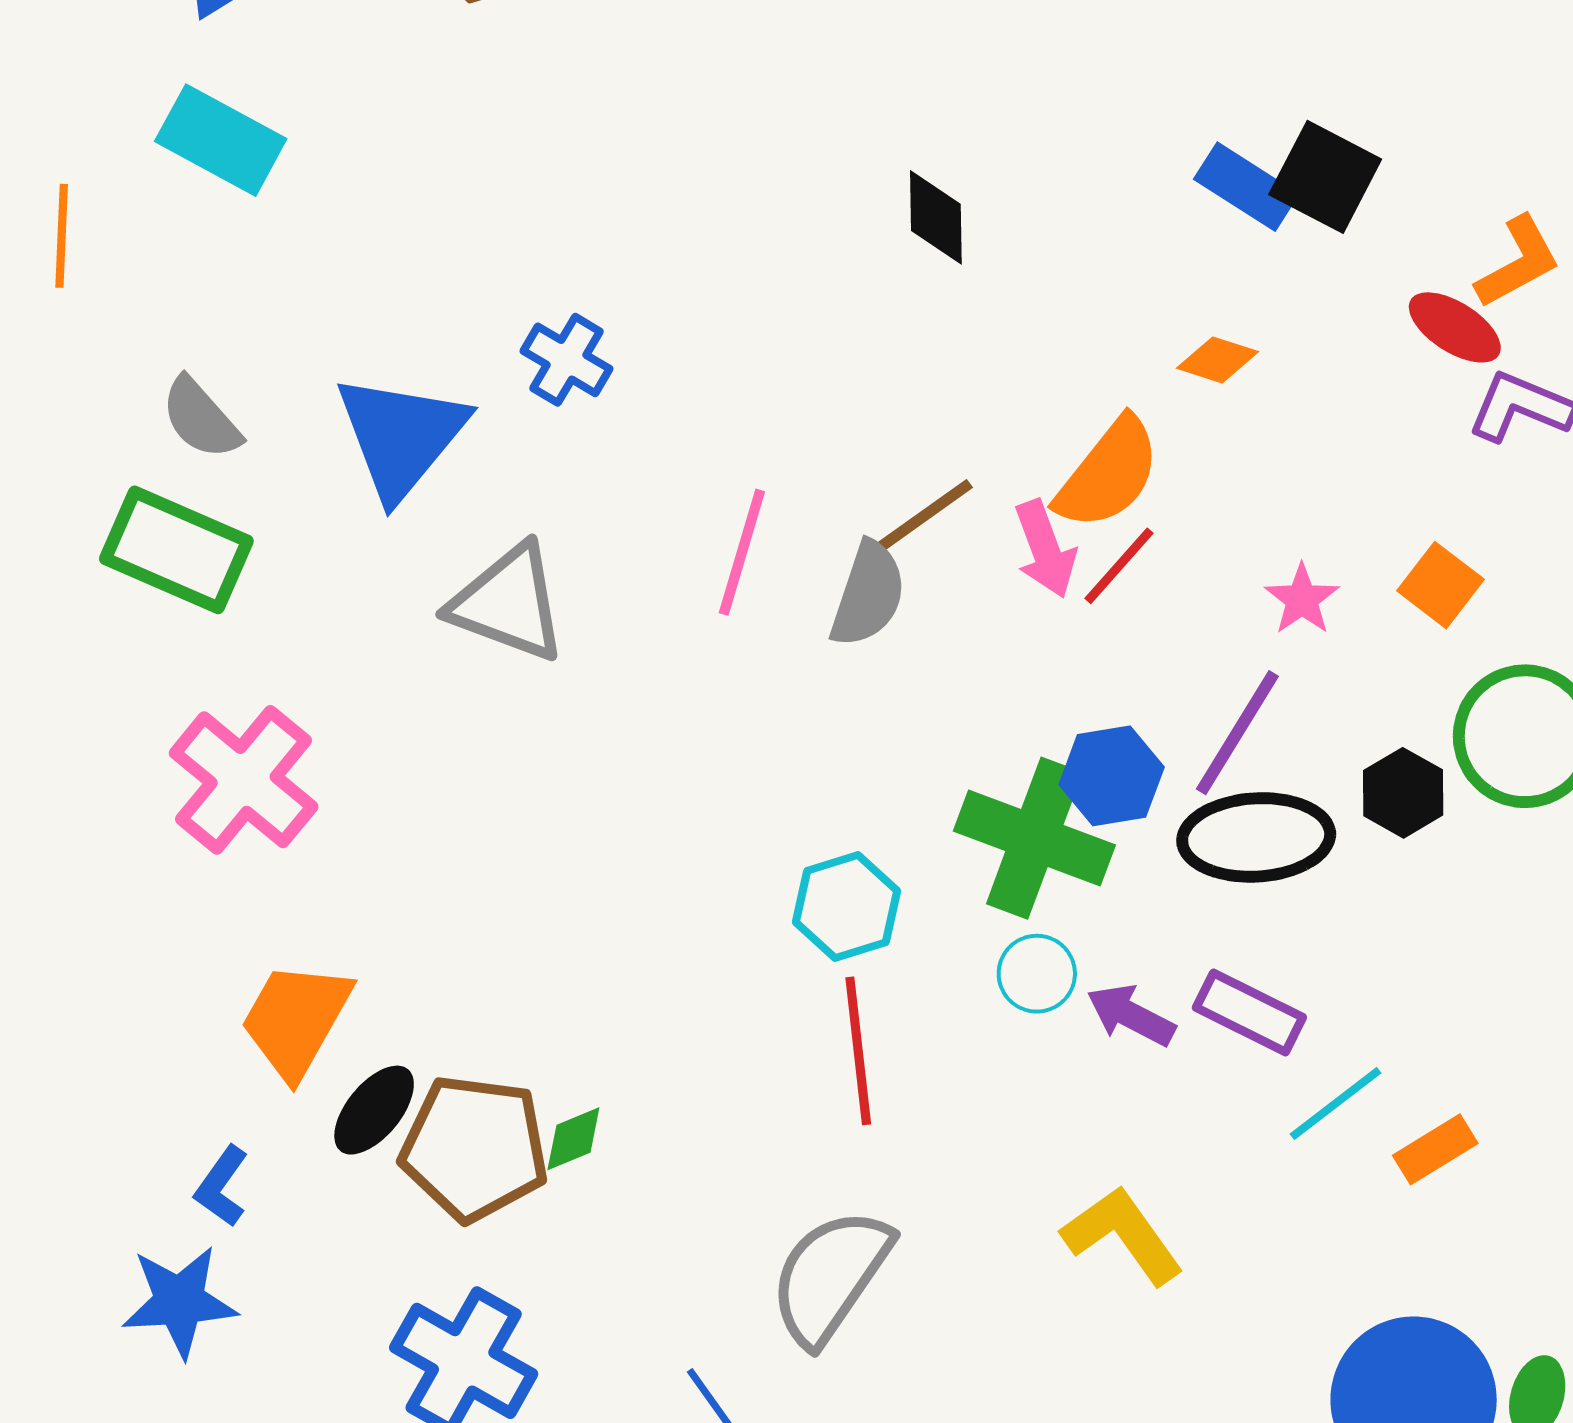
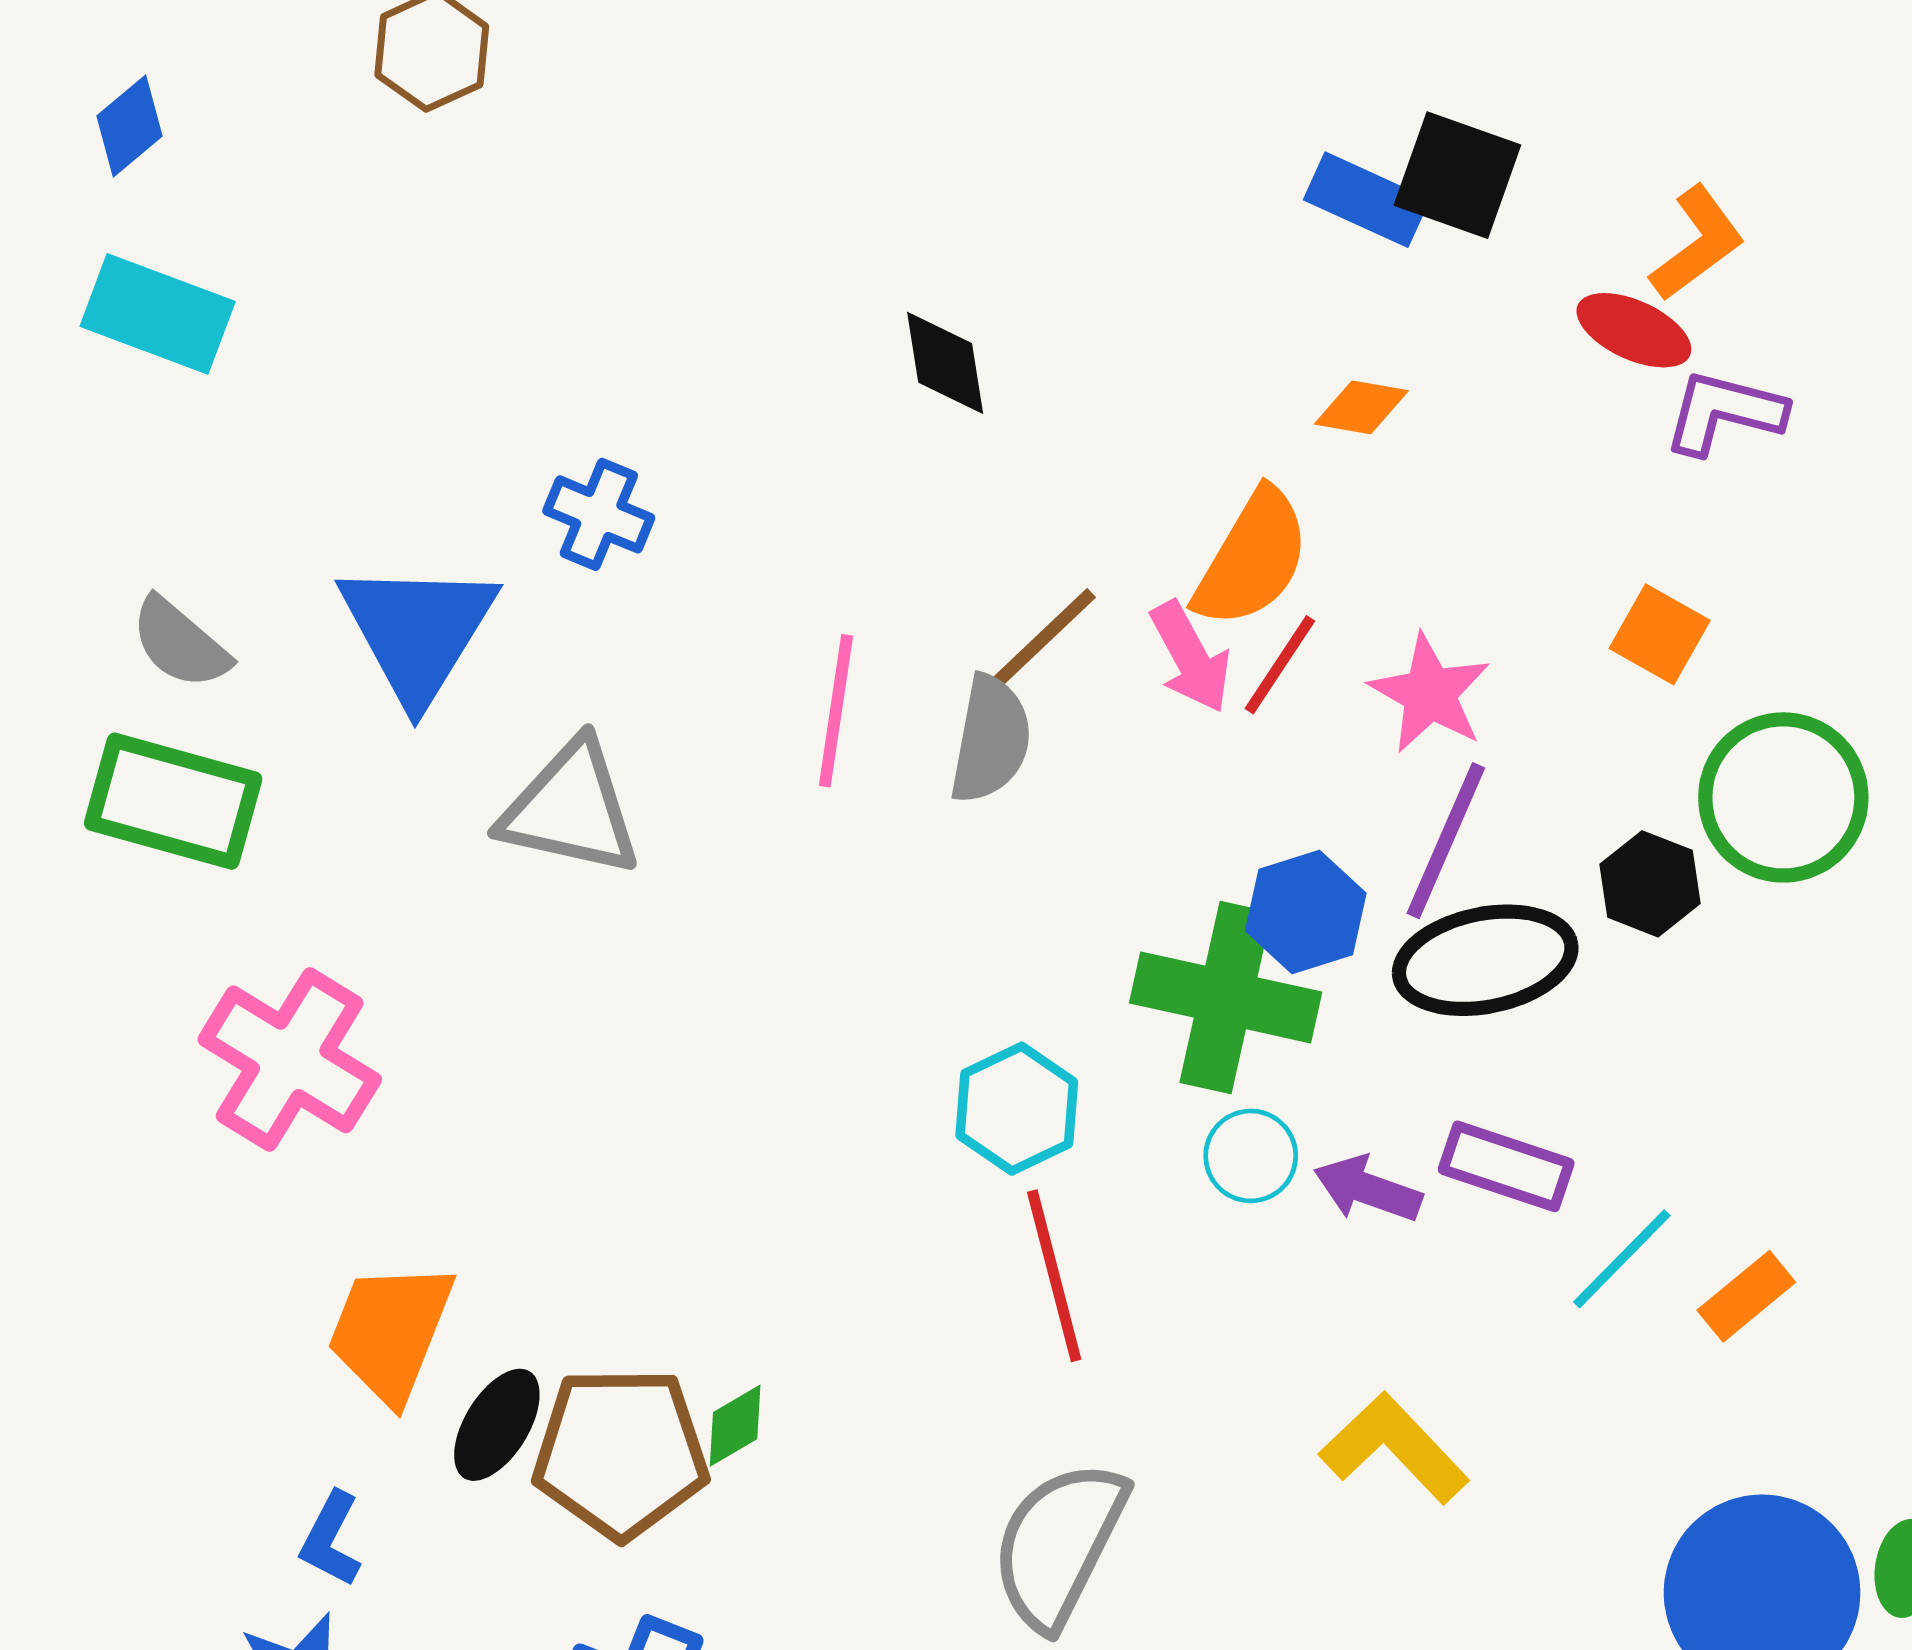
black diamond: (936, 217) -> (945, 363), moved
pink star: (1302, 599) -> (1430, 693), moved, size x1.4

